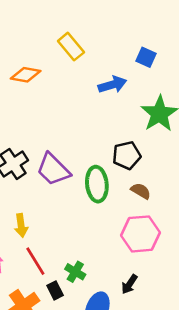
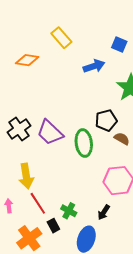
brown semicircle: (141, 191) -> (122, 139), moved
yellow arrow: (21, 225) -> (26, 176), size x1.4
black arrow: (129, 284) -> (104, 212), moved

